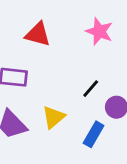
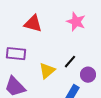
yellow triangle: (54, 117) -> (47, 71), moved

